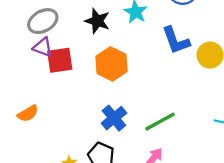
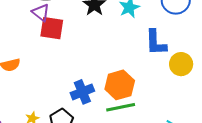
orange hexagon: (112, 64) -> (120, 85), moved

